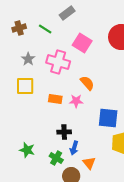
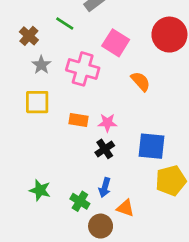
brown cross: (19, 28) -> (29, 36), moved, turned -32
orange semicircle: (87, 83) -> (141, 81), moved
black cross: (64, 132) -> (105, 149), moved, turned -32
orange triangle: (89, 163) -> (125, 208), turned -32

